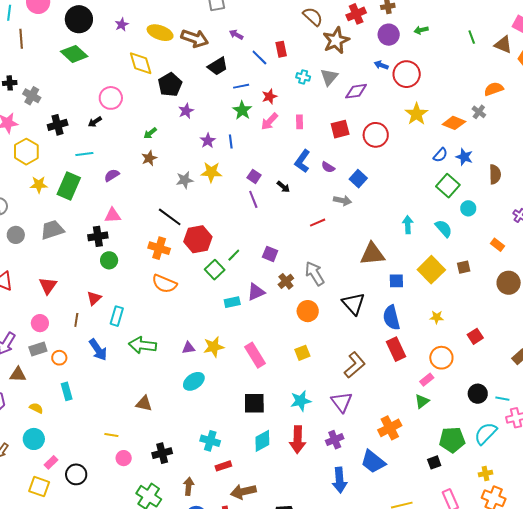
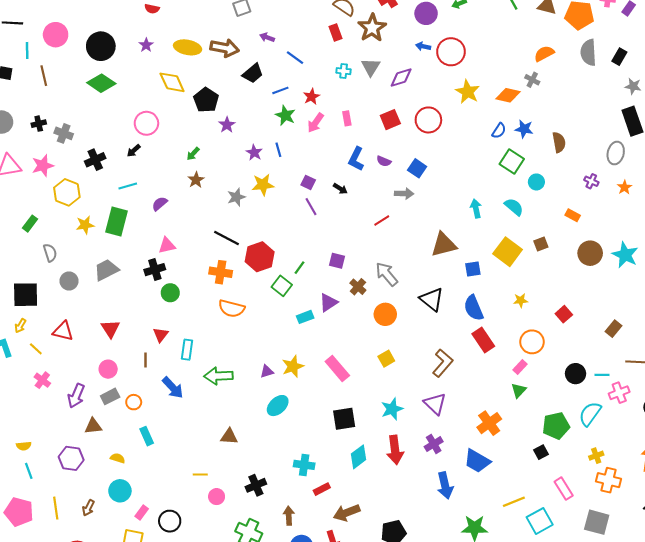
red rectangle: (281, 49) -> (335, 33), moved

